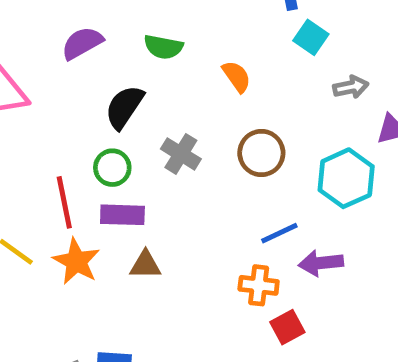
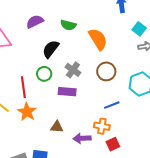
cyan square: (311, 37) -> (139, 29), moved
orange semicircle: (237, 76) -> (98, 39), size x1.6
purple rectangle: (122, 215) -> (67, 92), moved
purple arrow: (321, 263) -> (82, 138), moved
brown triangle: (145, 265) -> (57, 127), moved

